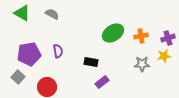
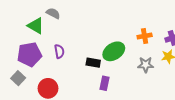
green triangle: (22, 13) -> (36, 26), moved
green ellipse: (113, 33) -> (114, 51), moved
purple rectangle: (102, 82) -> (105, 83), turned -40

